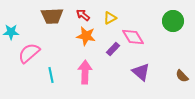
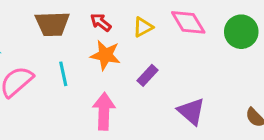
pink diamond: (133, 37) -> (188, 22), moved
cyan line: (51, 75) -> (63, 74), moved

